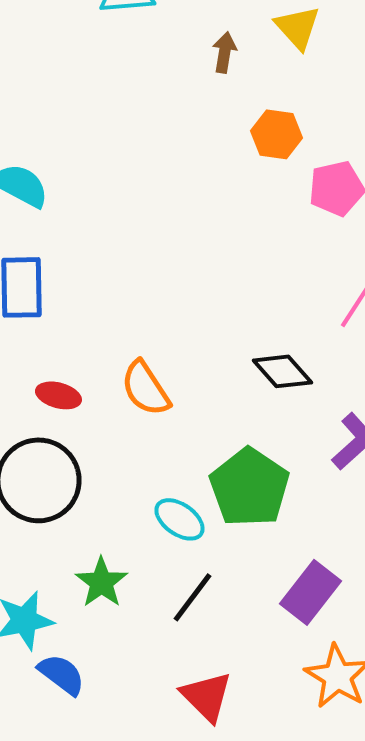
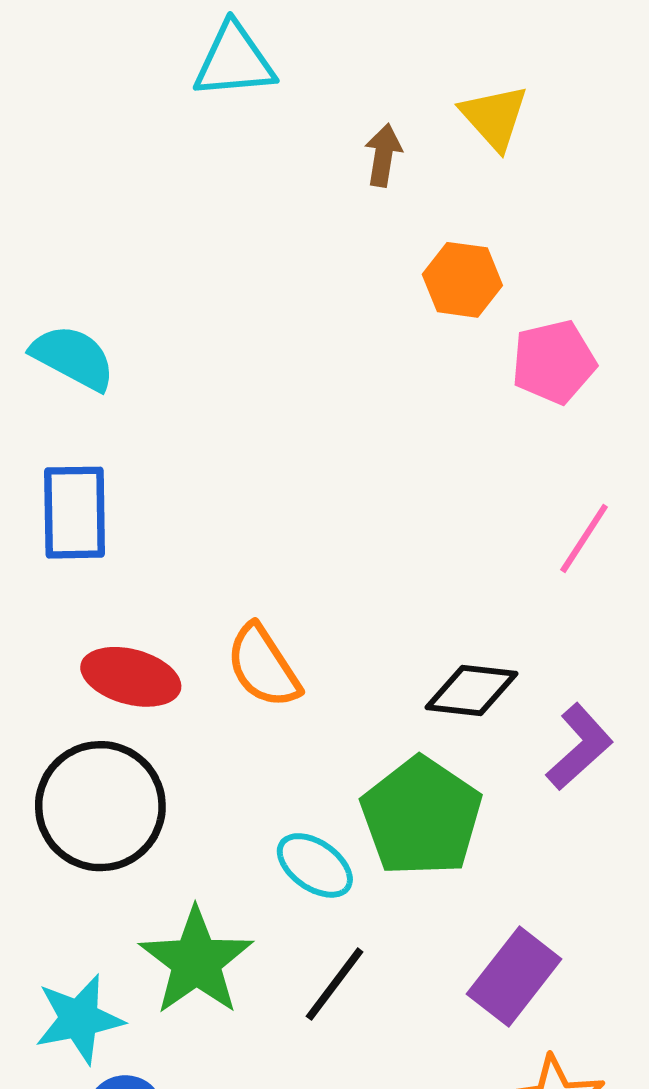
black diamond: (282, 371) -> (472, 691), moved, turned -42
red ellipse: (58, 395) -> (131, 677), size x1.4
green star: (101, 582) -> (196, 961), size x1.4

